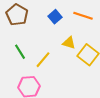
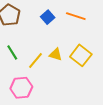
yellow triangle: (69, 43) -> (56, 54), moved

